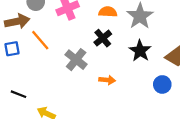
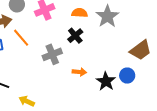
black star: (140, 51) -> (106, 81), moved
gray cross: (76, 60) -> (52, 54), turned 30

